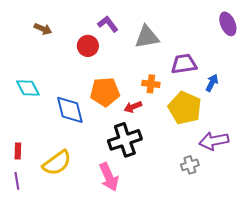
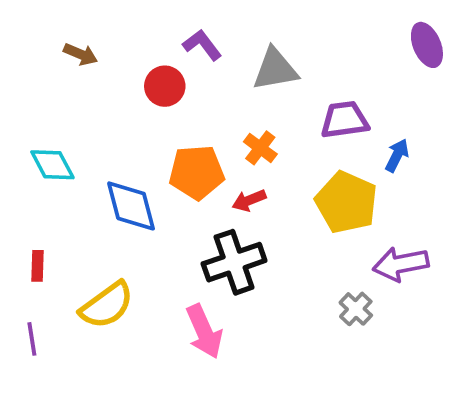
orange cross: (151, 84) -> (260, 148), moved, turned 30
red rectangle: (18, 151) -> (37, 266), moved
gray cross: (190, 165) -> (356, 309), turned -30

